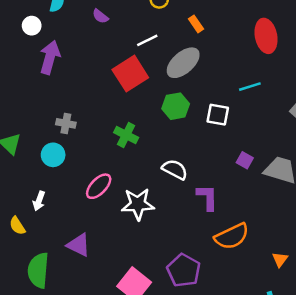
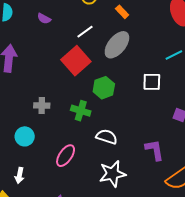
green hexagon: (176, 106) -> (104, 88), moved
gray cross: (66, 123) -> (42, 106), moved
white semicircle: (175, 169) -> (107, 137), moved
white star: (138, 204) -> (112, 174), moved

